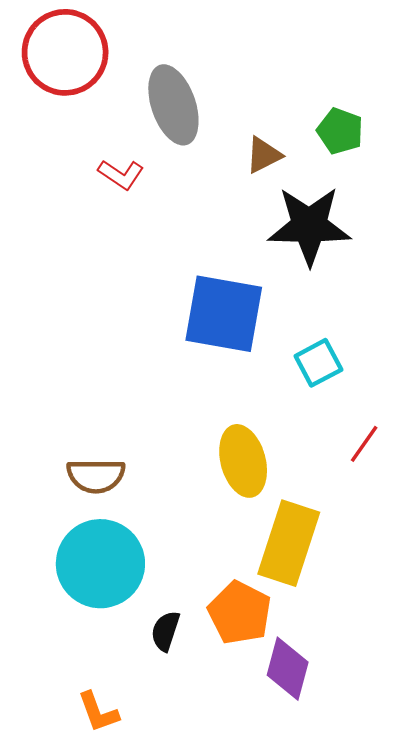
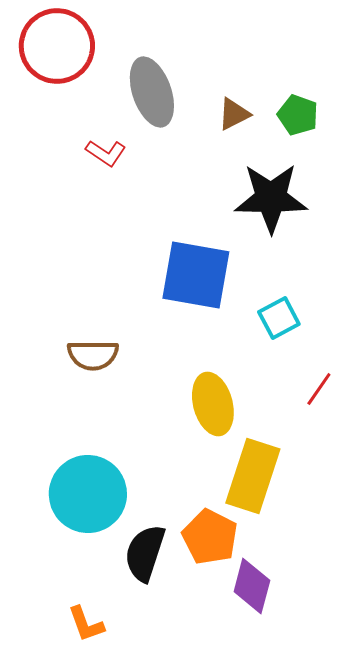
brown triangle: (264, 155) -> (234, 114), moved
brown semicircle: (96, 476) -> (93, 355), moved
black semicircle: (165, 631) -> (145, 553), size x1.6

